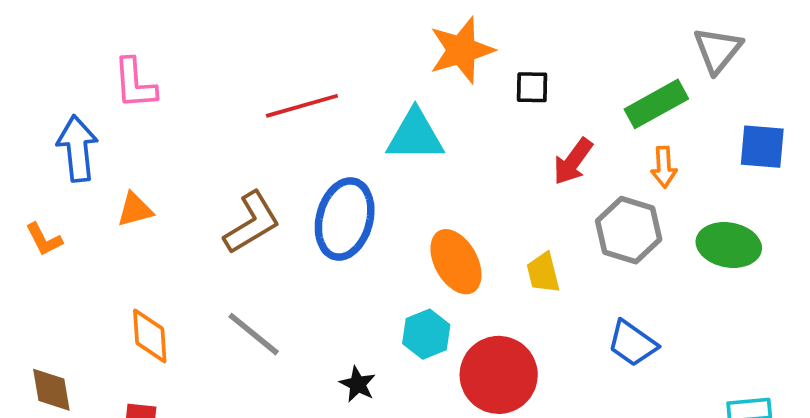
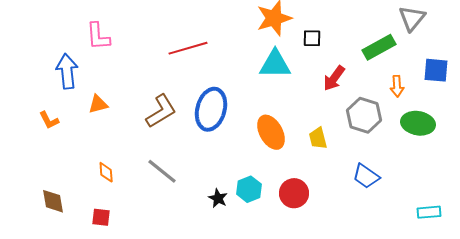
cyan triangle: (415, 135) -> (275, 64), moved
orange arrow: (664, 167) -> (397, 86), moved
cyan hexagon: (426, 334) -> (249, 189), moved
orange diamond: (150, 336) -> (106, 172), size x0.7
red circle: (499, 375) -> (294, 193), size x0.7

